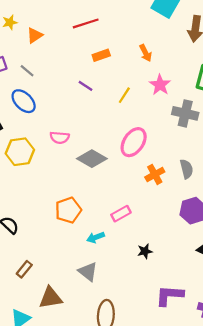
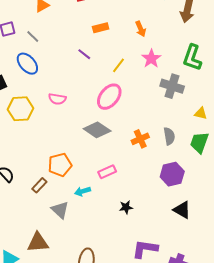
pink ellipse: (134, 142) -> (109, 97), moved
gray diamond: (92, 159) -> (97, 130), moved
brown rectangle: (24, 269) -> (39, 185), moved
gray triangle: (88, 272) -> (60, 210), moved

